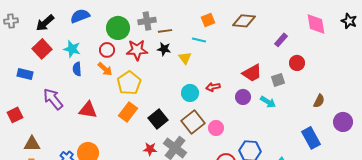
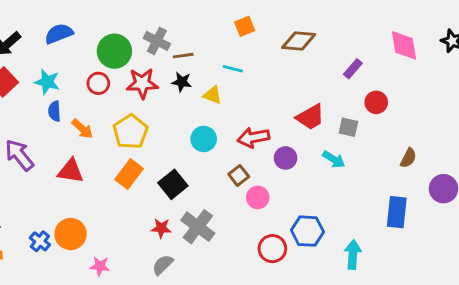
orange square: (208, 20) -> (245, 26), moved
gray cross: (147, 21) -> (157, 41), turned 36
yellow triangle: (185, 58) -> (212, 95), turned -32
orange arrow: (105, 69) -> (82, 129), moved
gray square: (278, 80) -> (348, 127), turned 32
red arrow: (213, 87) -> (253, 137), size x1.5
cyan circle: (190, 93) -> (204, 139), moved
purple circle: (243, 97) -> (286, 158), moved
brown square: (193, 122) -> (239, 175), moved, size x0.6
blue rectangle: (311, 138) -> (397, 212), turned 35

